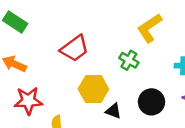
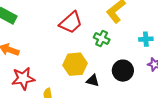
red trapezoid: (75, 48) -> (71, 22), moved

